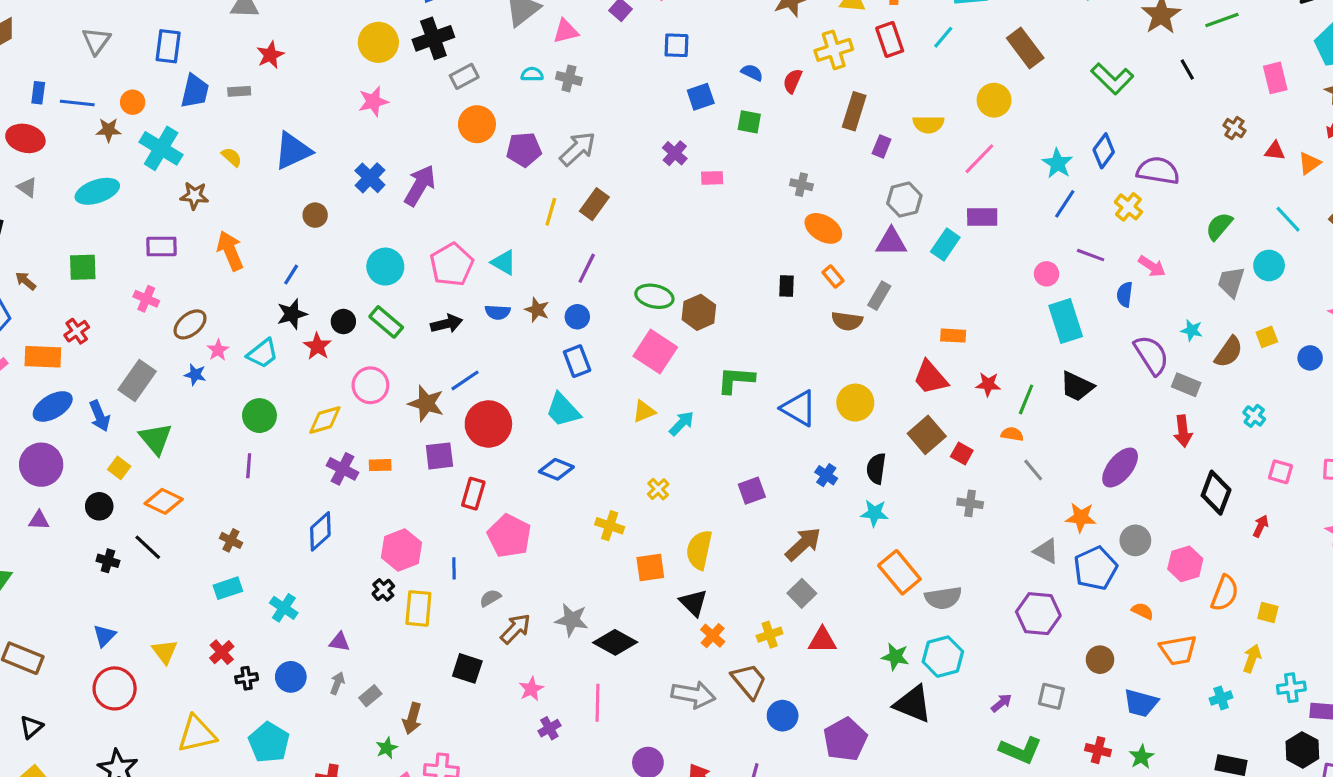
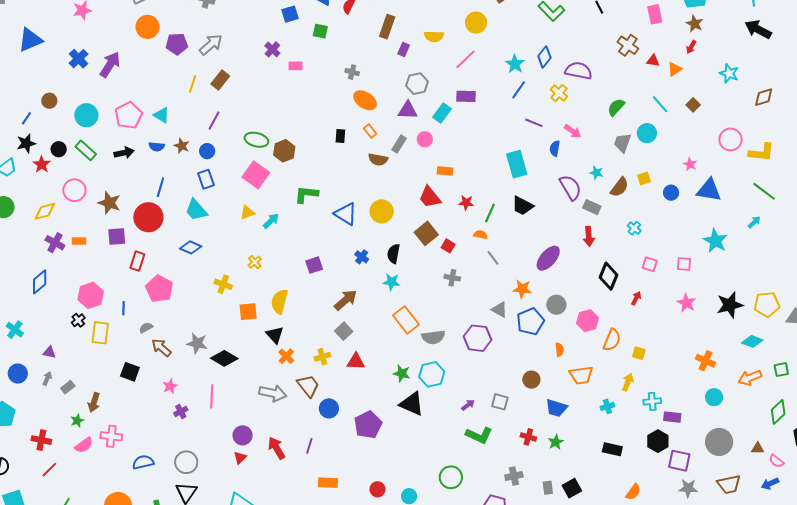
brown cross: (1234, 128) -> (628, 45), size x1.5
brown circle: (315, 215) -> (49, 101), moved
pink circle: (1047, 274) -> (425, 139), moved
blue line: (465, 380) -> (160, 187), moved, turned -42
orange semicircle: (1143, 611) -> (559, 350), turned 56
purple hexagon: (1038, 614) -> (477, 338), moved
brown arrow: (516, 629) -> (161, 348), turned -95

